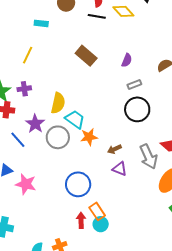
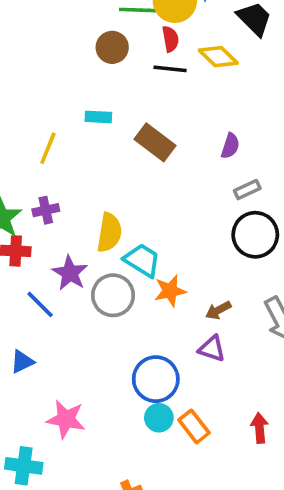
cyan rectangle: (41, 23) -> (98, 117), moved
purple triangle: (120, 169) -> (212, 349), moved
pink star: (26, 184) -> (66, 419), moved
red arrow: (81, 220) -> (259, 428), moved
cyan circle: (101, 224) -> (159, 418), moved

